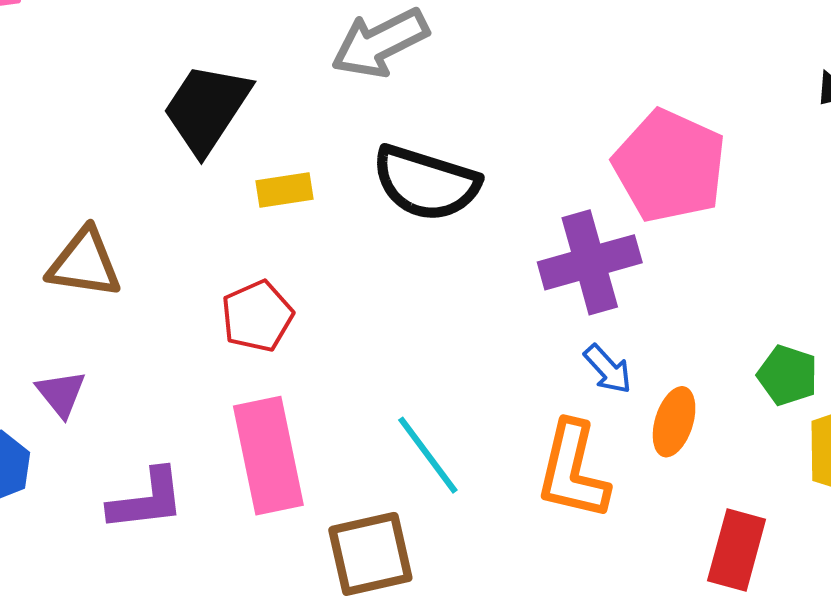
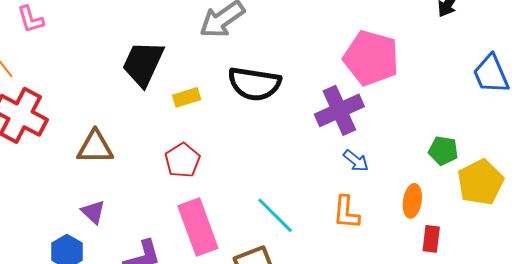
orange ellipse: (674, 422) -> (412, 201), moved
orange L-shape: (573, 471) -> (346, 212), size x0.7
red rectangle: (737, 550) -> (431, 239), size x0.7

